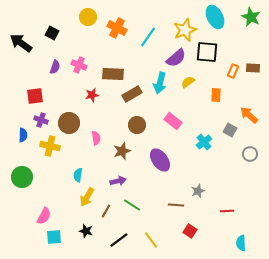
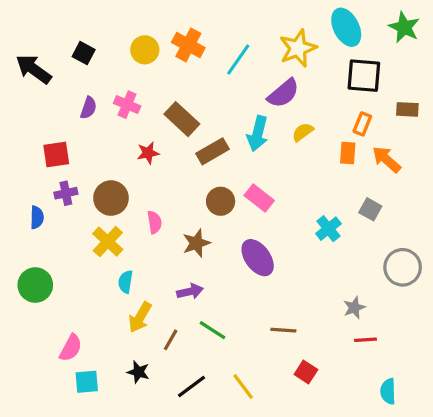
yellow circle: (88, 17) -> (145, 50), moved
black square: (207, 52) -> (364, 76), moved
orange rectangle: (233, 71) -> (362, 124), moved
brown rectangle: (113, 74) -> (182, 119), turned 40
orange arrow: (249, 115) -> (386, 159), moved
purple cross: (41, 120) -> (66, 193), turned -32
pink rectangle: (173, 121) -> (259, 198), moved
yellow cross: (50, 146) -> (108, 242), moved, turned 30
gray circle: (250, 154) -> (403, 267), moved, size x1.5
gray star: (198, 191) -> (354, 308), moved

